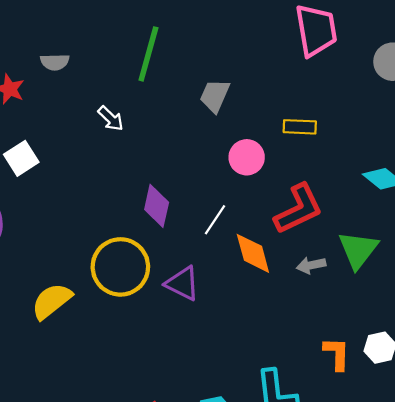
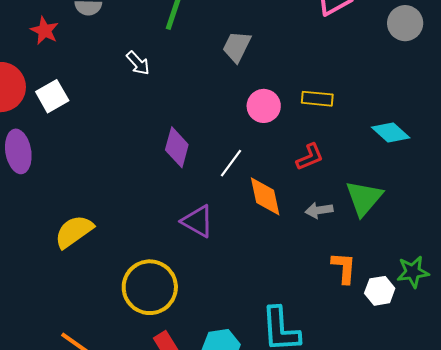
yellow rectangle: (300, 127) -> (317, 99), moved
red L-shape: (298, 209) -> (310, 157), size x0.6
yellow circle: (120, 267) -> (150, 287), moved
orange L-shape: (337, 354) -> (344, 268), moved

